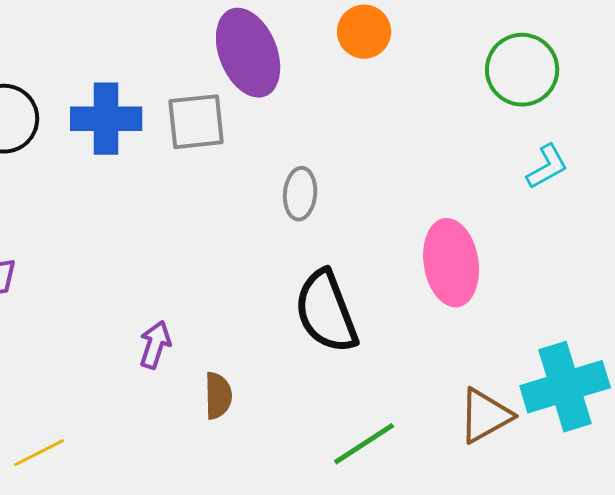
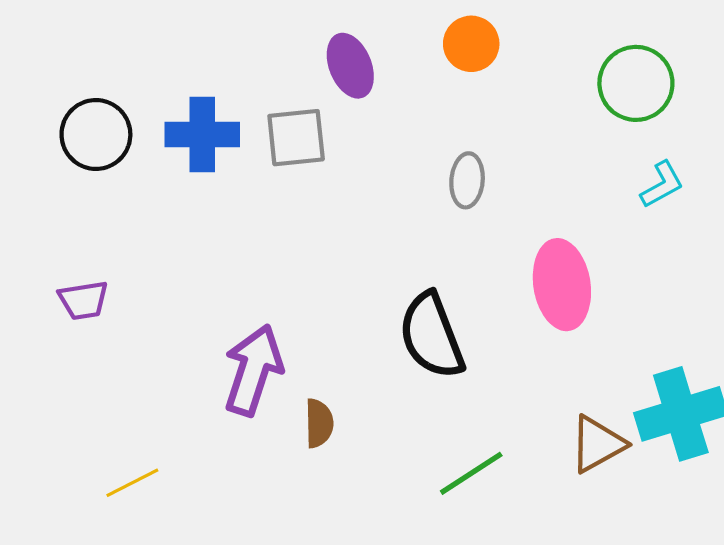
purple ellipse: (248, 53) -> (350, 66), size x0.7
gray ellipse: (300, 194) -> (467, 180), moved
purple arrow: (155, 345) -> (253, 370), size x1.8

